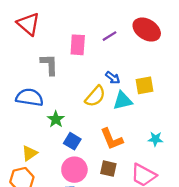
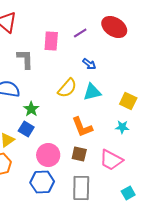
blue arrow: (113, 78) -> (89, 64), moved
yellow square: (144, 85) -> (128, 101), moved, turned 36
blue square: (72, 141) -> (26, 129), moved

